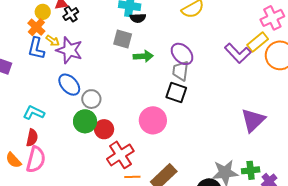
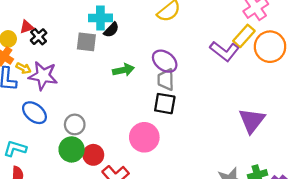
black semicircle: (138, 18) -> (111, 30), turned -35
gray square: (123, 39) -> (86, 42), moved
blue ellipse: (69, 85) -> (34, 113), moved

